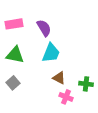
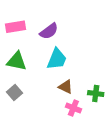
purple semicircle: (44, 28) -> (49, 31), turned 84

